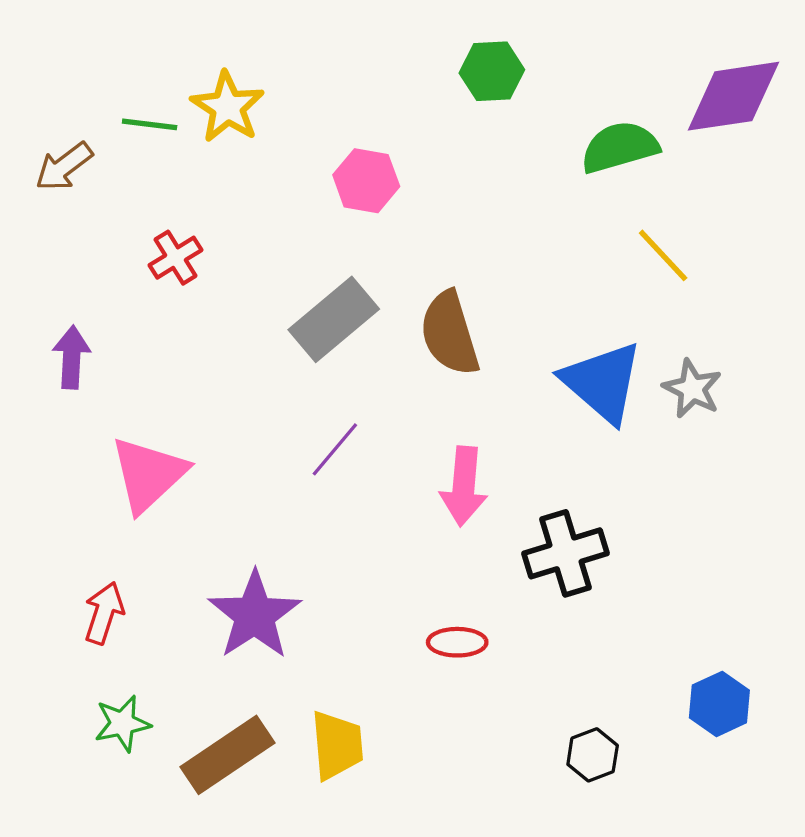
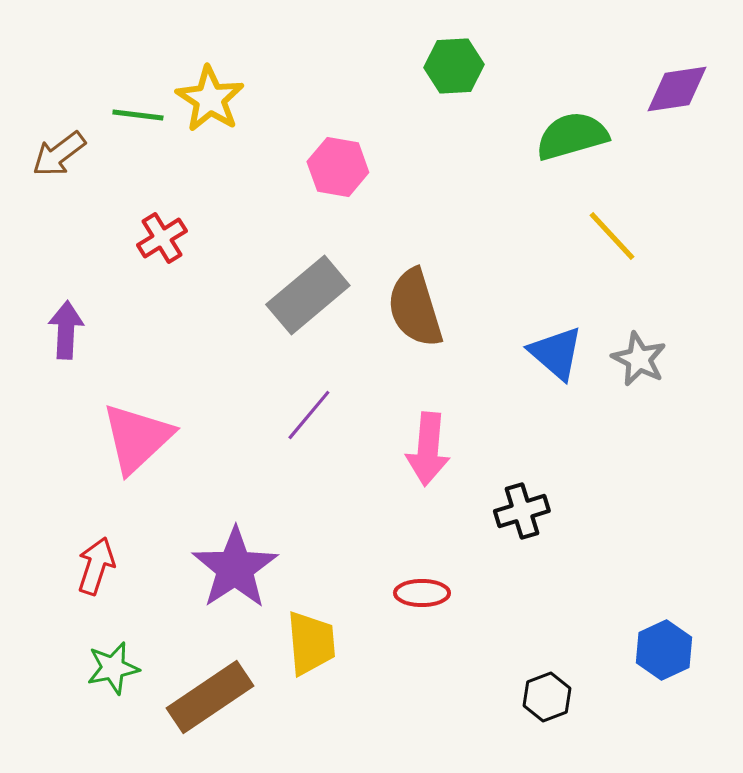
purple diamond: (733, 96) -> (677, 89), size x0.7
blue triangle: (602, 382) -> (556, 353), size x0.7
black cross: (566, 553) -> (522, 511), size x0.7
yellow trapezoid: (337, 745) -> (311, 643), moved

